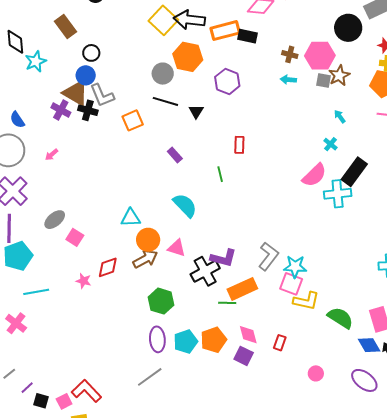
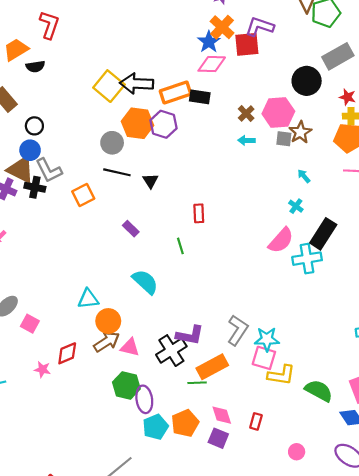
brown cross: (290, 54) -> (246, 113), turned 35
purple hexagon: (227, 81) -> (164, 124), moved
pink triangle: (177, 248) -> (130, 347), moved
purple ellipse: (157, 339) -> (144, 399), moved

